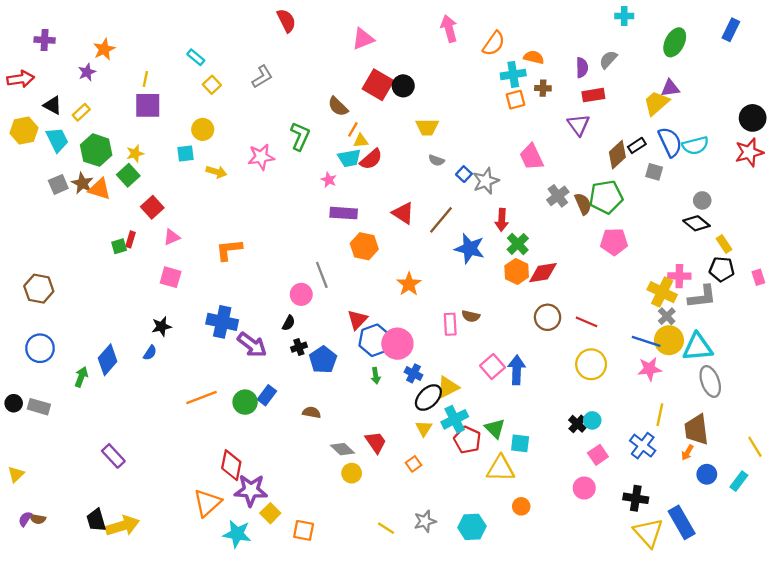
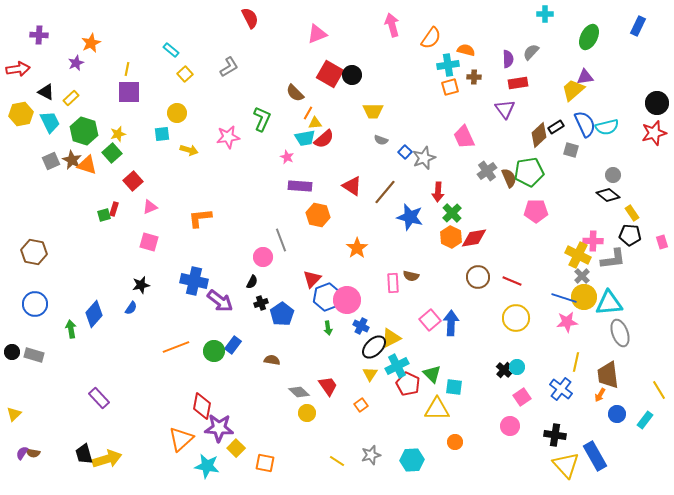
green arrow: (81, 377) -> (71, 329), turned -30

